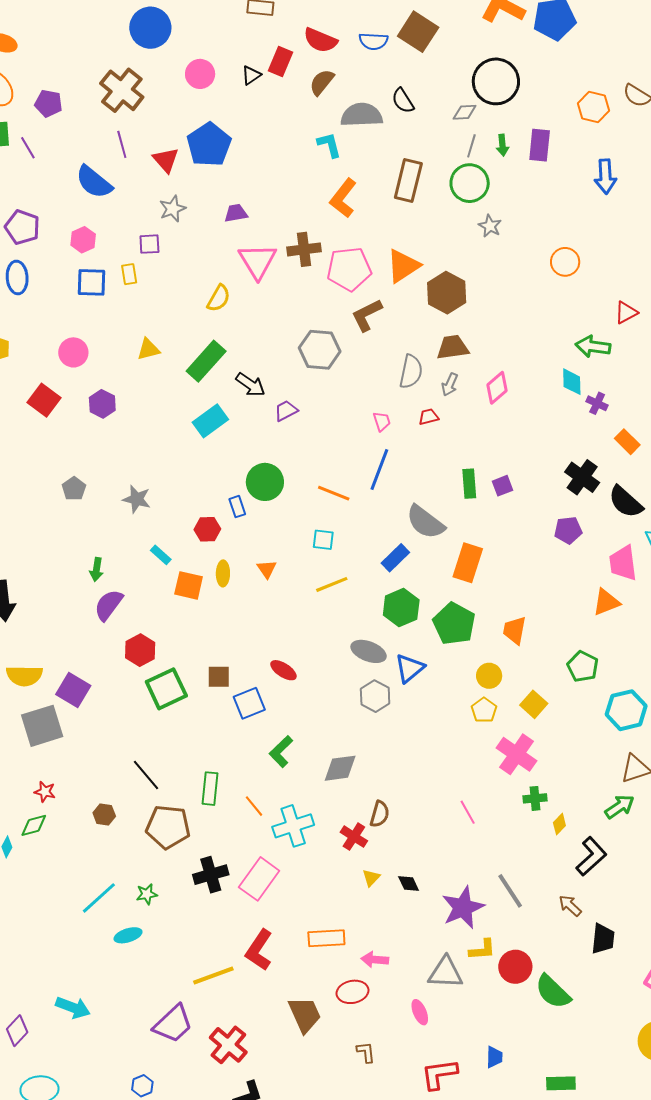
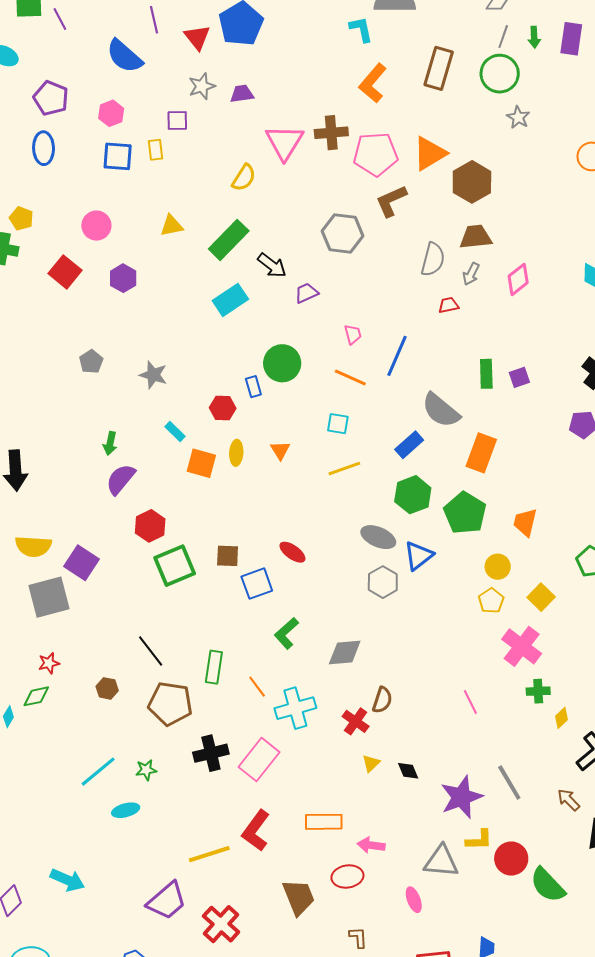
purple trapezoid: (236, 213) -> (242, 94), moved
pink trapezoid: (382, 421) -> (353, 334), moved
red star: (45, 792) -> (49, 663), turned -30

